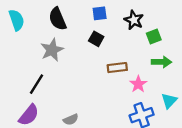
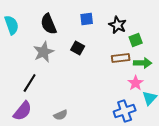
black square: (96, 39) -> (78, 48), moved
brown rectangle: (117, 68) -> (121, 58), moved
pink star: (138, 84) -> (136, 83), moved

